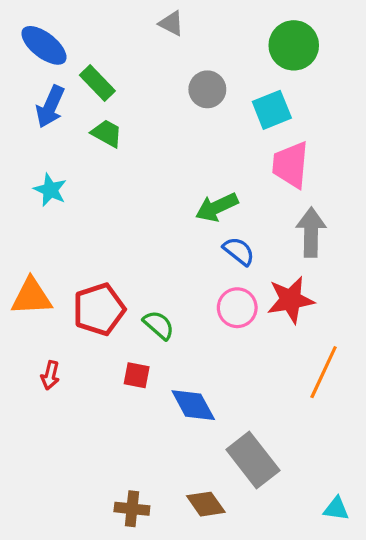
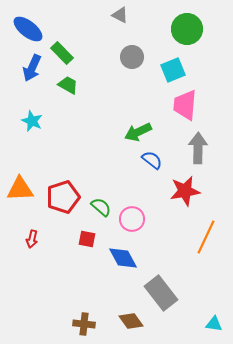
gray triangle: (171, 23) -> (120, 15), moved
pink circle: (237, 308) -> (132, 219), moved

